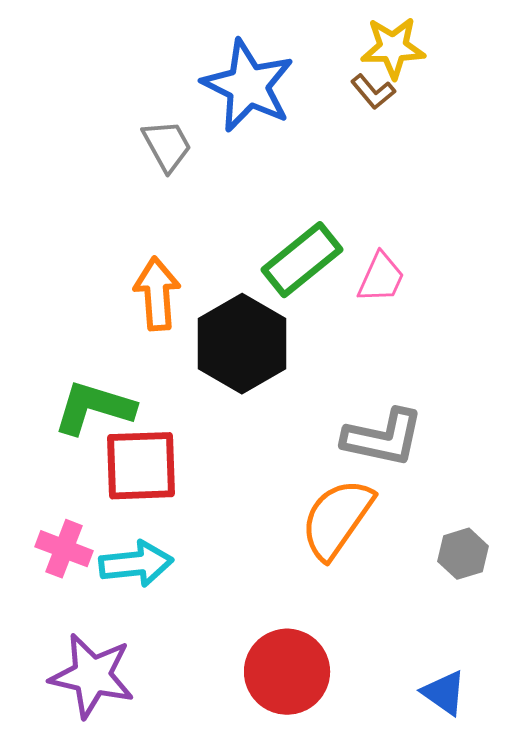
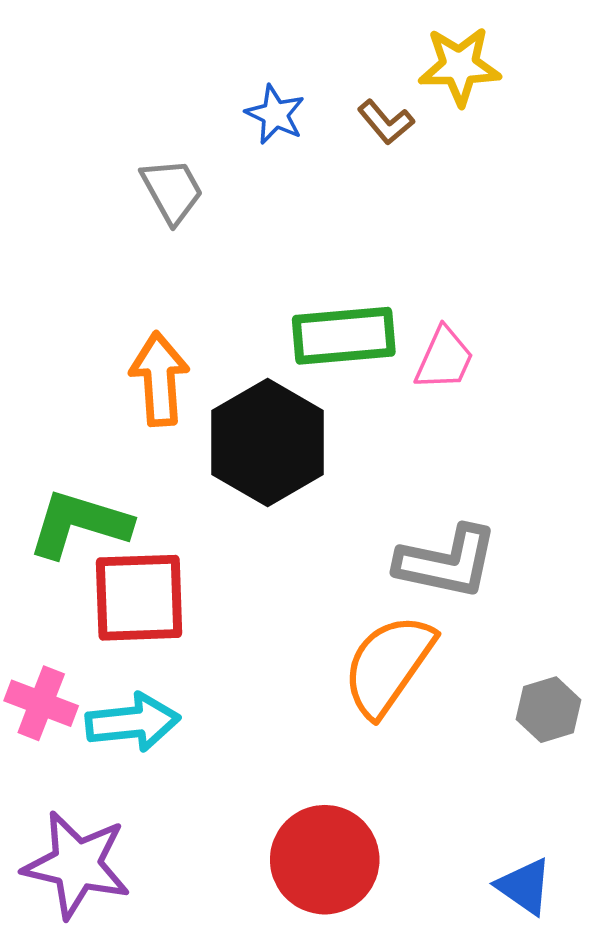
blue star: (248, 86) -> (275, 114), size x0.5
brown L-shape: (373, 92) -> (386, 122), moved
green rectangle: (302, 260) -> (344, 336), turned 34

